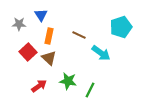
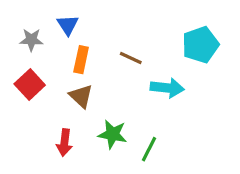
red square: (28, 52) -> (30, 85), moved
cyan arrow: (101, 53) -> (167, 88), turned -30
red arrow: (39, 86) -> (64, 143), turned 133

